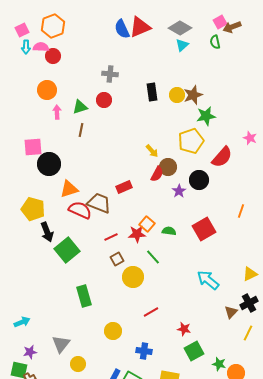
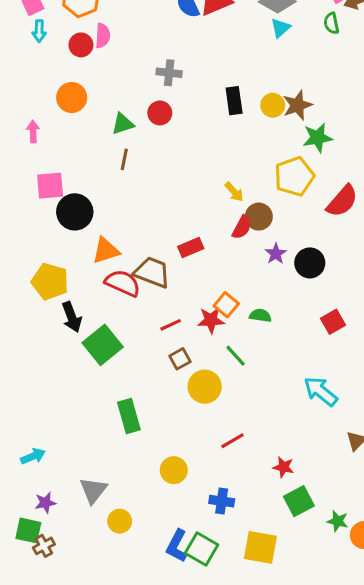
pink semicircle: (41, 47) -> (103, 36), moved, turned 91
pink arrow: (57, 112) -> (33, 132), moved
black circle: (199, 180) -> (310, 263), moved
red square: (204, 229) -> (333, 322), moved, size x0.7

